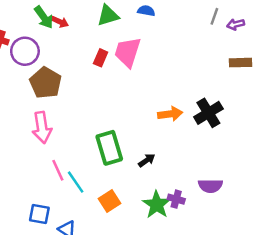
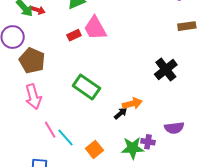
pink trapezoid: (128, 52) -> (95, 28), turned -40
red rectangle: (101, 58) -> (74, 35), turned 48
orange arrow: (170, 114) -> (132, 104), moved
green rectangle: (109, 148) -> (86, 87), moved, turned -32
green star: (157, 205) -> (133, 148), turned -30

